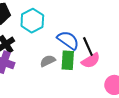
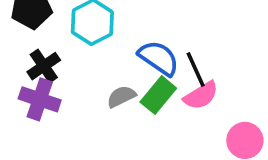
green rectangle: (68, 60) -> (158, 95), turned 36

